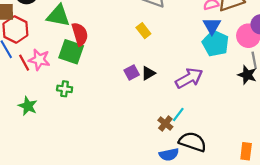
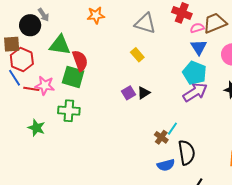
cyan pentagon: (216, 43) -> (194, 73), moved
red line: (24, 63) -> (31, 89), turned -49
purple arrow: (189, 78) -> (195, 92), moved
green cross: (65, 89) -> (69, 111), size x1.5
black semicircle: (193, 142) -> (187, 153), turned 65

